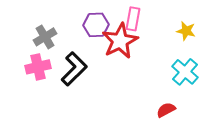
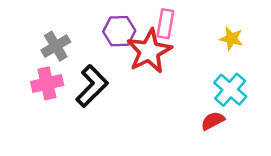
red semicircle: (166, 110) -> (213, 121), moved

